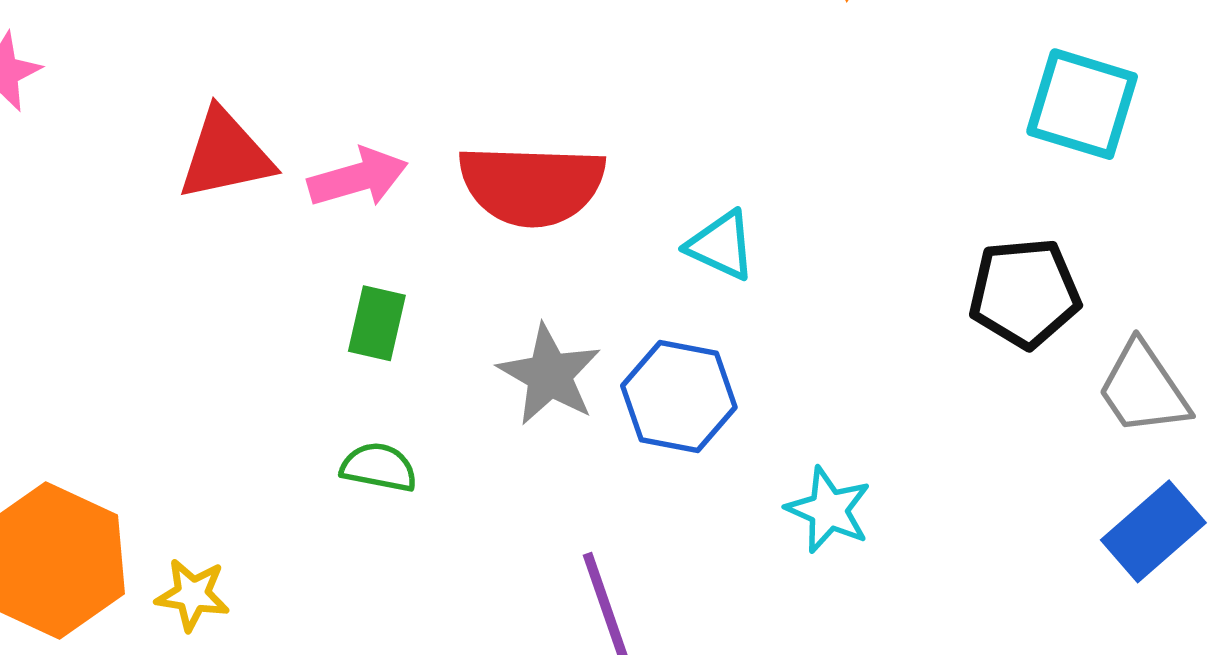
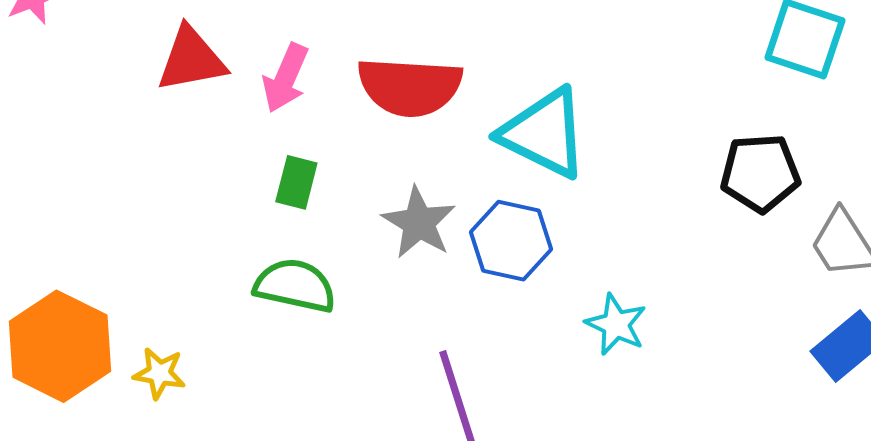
pink arrow: (358, 178) -> (285, 78), turned 128
cyan triangle: (721, 245) -> (544, 133), size x1.8
green semicircle: (379, 467) -> (295, 286), size x1.5

